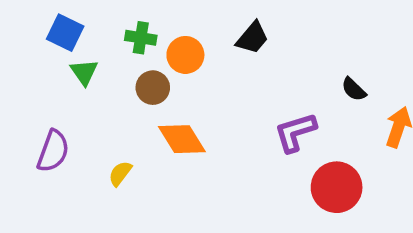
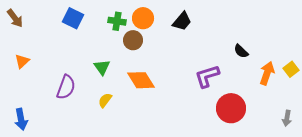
orange circle: (185, 55) -> (143, 18), moved
green triangle: (84, 72) -> (102, 67), moved
brown circle: (153, 88) -> (133, 40), moved

